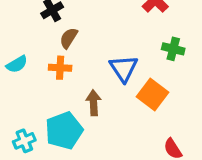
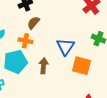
orange square: (153, 95) -> (82, 66), turned -30
cyan pentagon: (64, 131) -> (16, 62), moved

